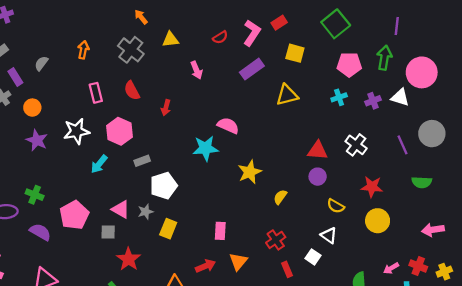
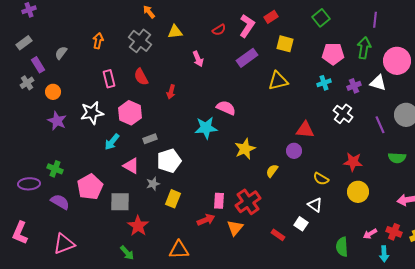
green square: (336, 24) -> (321, 18), size x0.7
white cross: (356, 145) -> (343, 114), moved
purple circle: (318, 177) -> (294, 151), moved
pink triangle: (121, 209) -> (131, 166), moved
gray square: (108, 232) -> (120, 202), size x1.5
red cross: (276, 240) -> (248, 202), moved, size x1.4
red arrow: (206, 266) -> (206, 220), moved
red rectangle: (287, 269) -> (278, 235), turned -32

